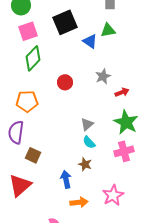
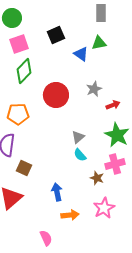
black square: (65, 22) -> (56, 35), size x0.7
red circle: (65, 82) -> (56, 95), size x1.6
brown star: (85, 164) -> (97, 178), moved

